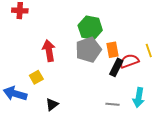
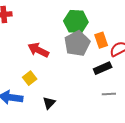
red arrow: (49, 51) -> (38, 50), turned -45
black rectangle: (116, 67) -> (103, 68), moved, turned 48

